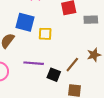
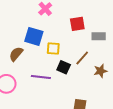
brown line: (72, 65) -> (82, 58), moved
black square: (54, 75) -> (64, 67), moved

